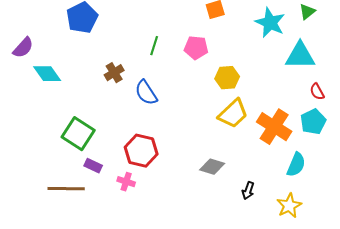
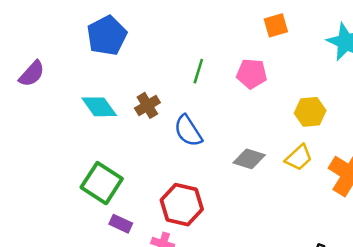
cyan diamond: (47, 74) -> (99, 107), moved
yellow hexagon: (227, 78) -> (310, 112), moved
yellow trapezoid: (233, 114) -> (299, 158), size x0.7
gray diamond: (212, 167) -> (249, 159), moved

